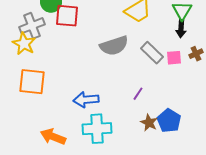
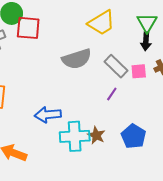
purple line: (138, 94) -> (112, 94), moved
brown star: (149, 123) -> (96, 135), moved
cyan cross: (97, 129) -> (75, 136), moved

